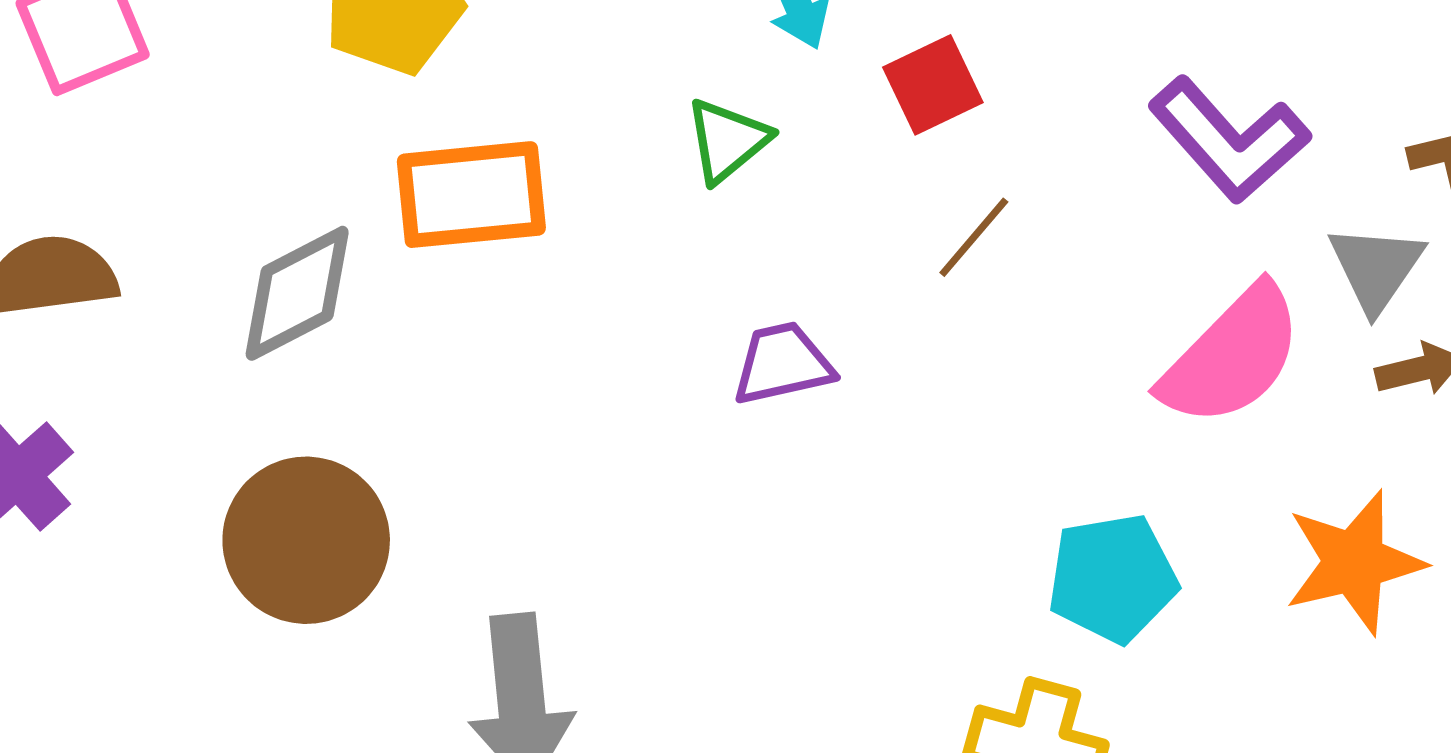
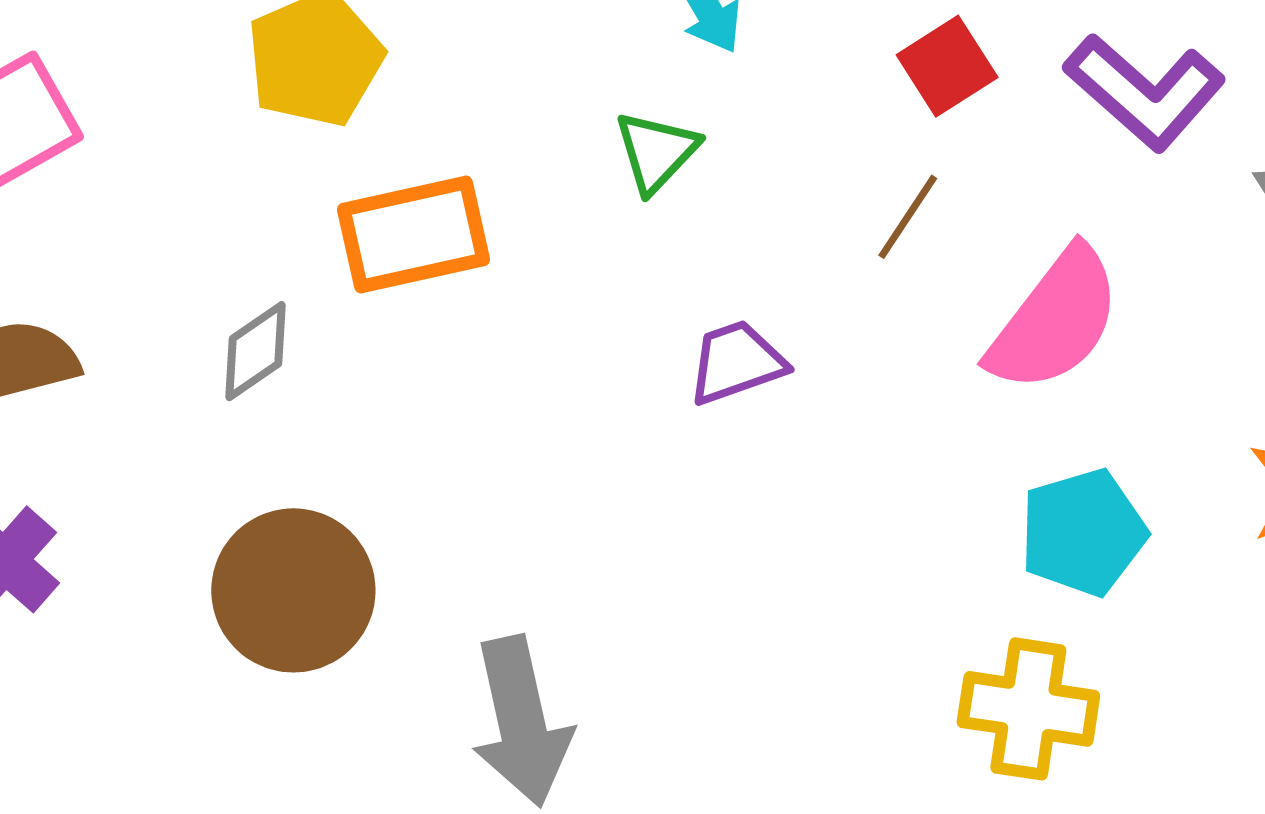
red square: (933, 85) -> (947, 66), moved
gray diamond: (297, 293) -> (255, 351), size x0.7
pink semicircle: (1232, 356) -> (1055, 320), moved

